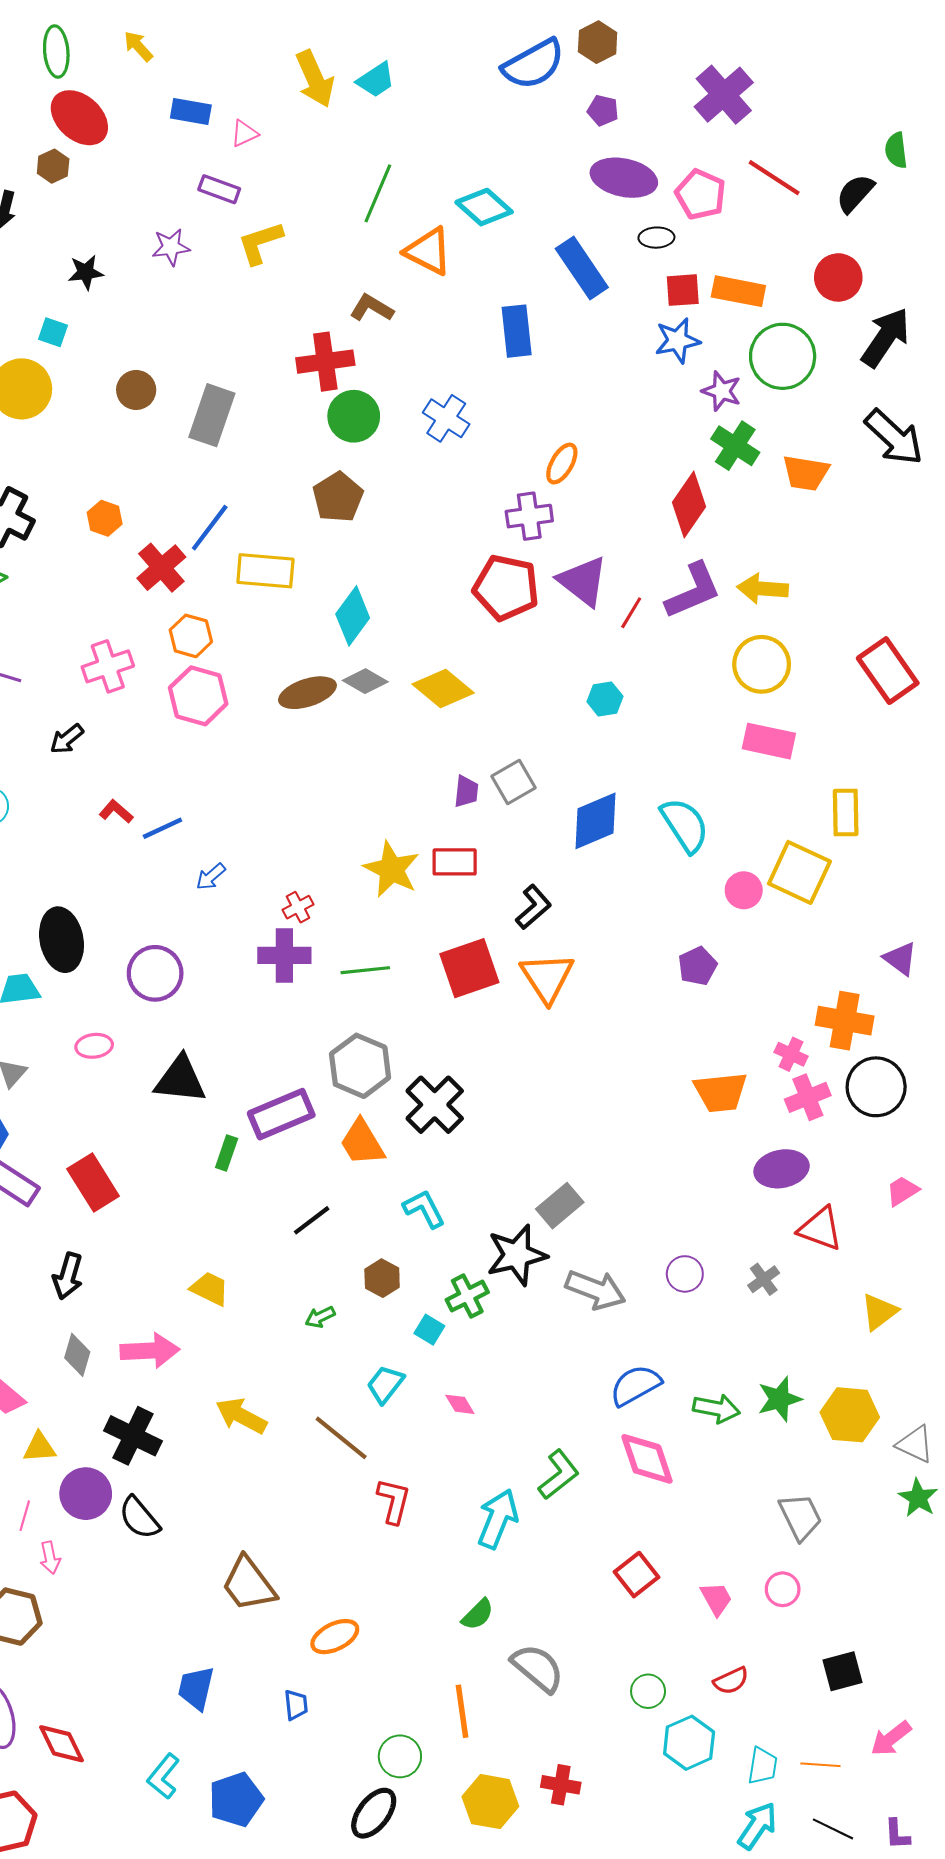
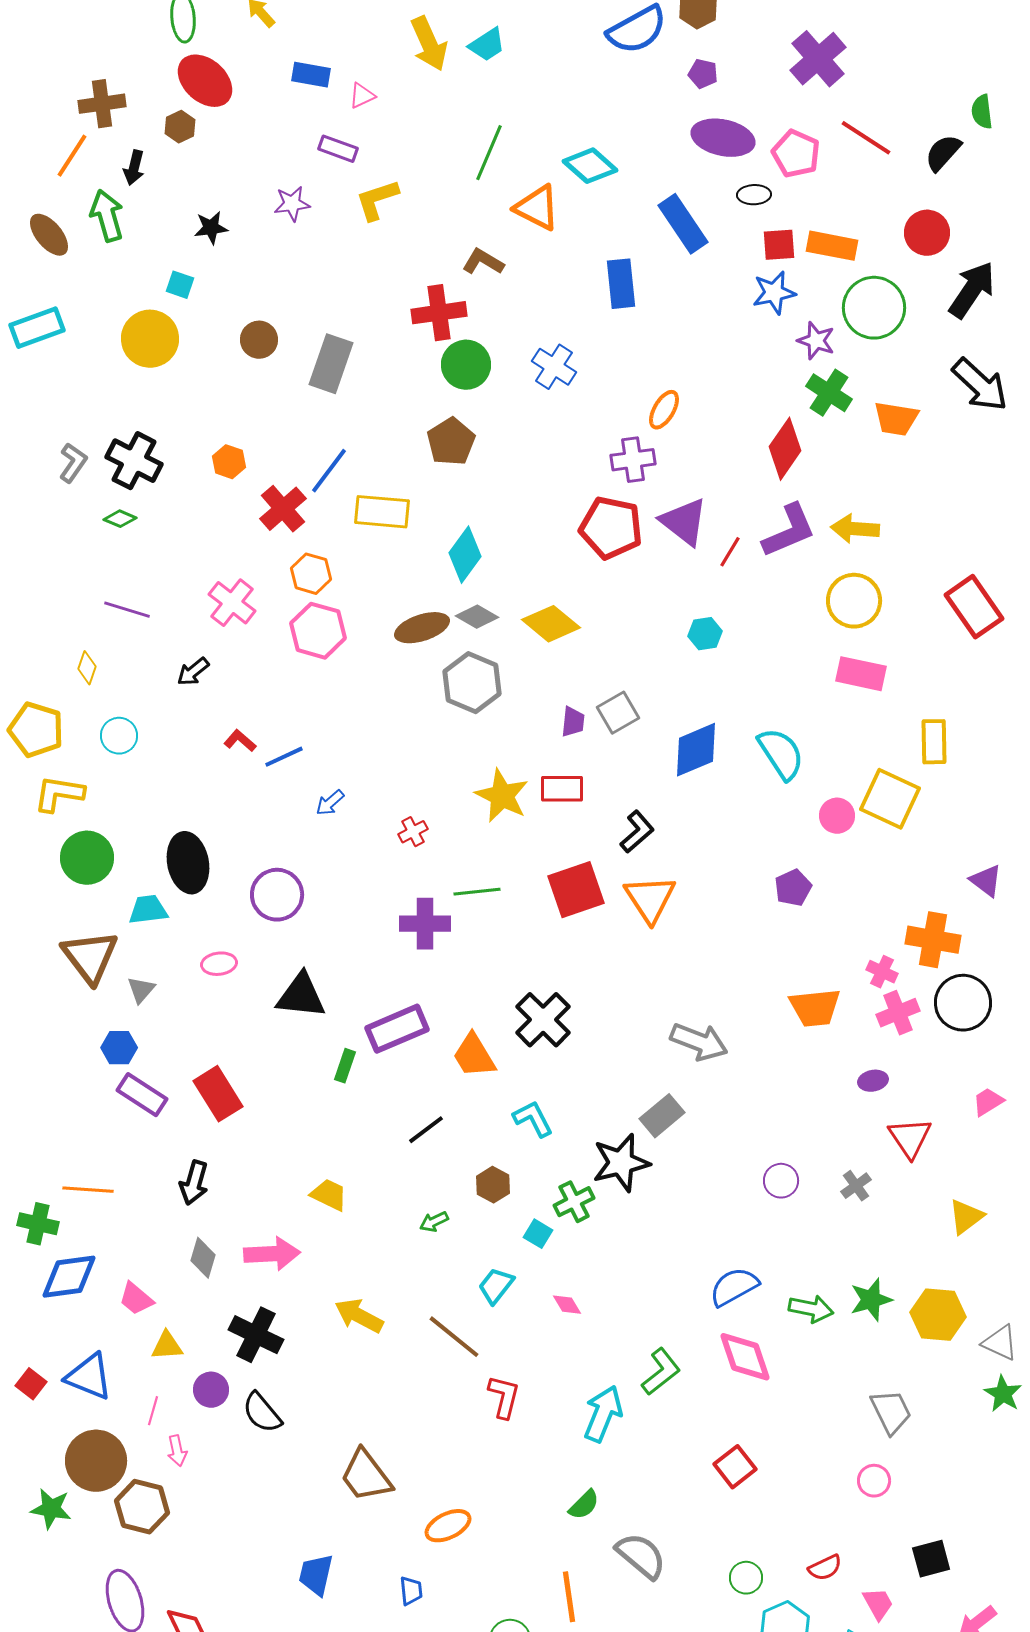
pink cross: (108, 666) -> (232, 603), turned -33
purple cross: (284, 955) -> (425, 924), moved
gray hexagon: (360, 1066) -> (472, 683), moved
purple ellipse: (782, 1169) -> (873, 1081), size x0.6
red triangle: (820, 1229) -> (910, 1138), turned 36
gray arrow: (595, 1290) -> (699, 1042), moved
purple circle: (86, 1494) -> (211, 1390), size x0.7
pink trapezoid: (716, 1599) -> (878, 1604), moved

